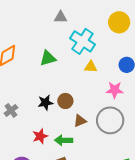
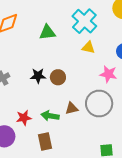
brown triangle: (80, 121) -> (72, 108), moved
red star: (40, 136) -> (24, 118), moved

